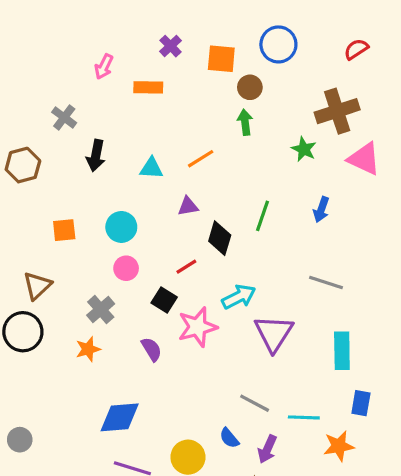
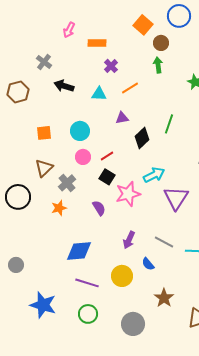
purple cross: (171, 46) -> (111, 66), moved
orange square: (221, 59) -> (143, 25), turned 36
black arrow: (96, 156) -> (64, 86), turned 96
black diamond: (220, 238) -> (142, 138), turned 30
red line: (186, 267) -> (107, 156), moved
brown triangle: (37, 286) -> (44, 168), moved
purple arrow: (267, 449) -> (129, 240), moved

